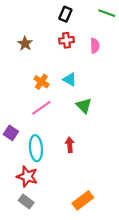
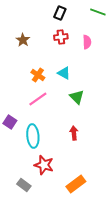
red arrow: (70, 145) -> (74, 133), moved
red star: (27, 176) -> (44, 165), moved

